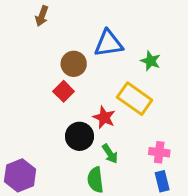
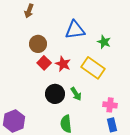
brown circle: (74, 64) -> (38, 44), moved
red star: (104, 117) -> (63, 64), moved
green arrow: (110, 154) -> (76, 94), moved

